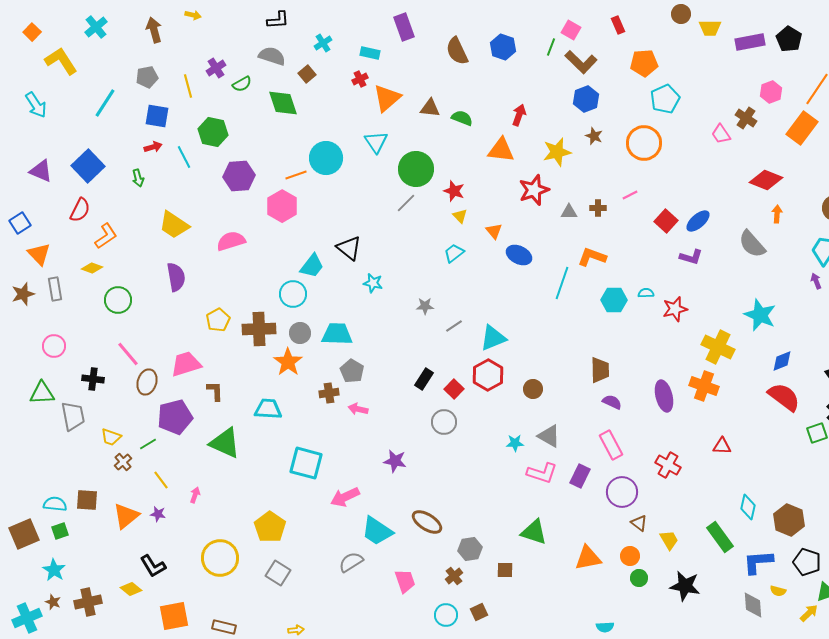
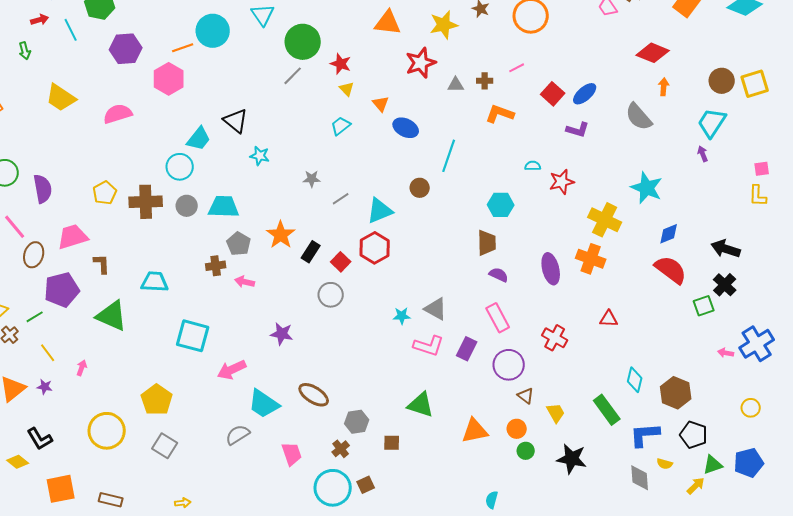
orange L-shape: (592, 257) -> (500, 114), moved
purple semicircle: (176, 277) -> (43, 189), moved
cyan hexagon: (614, 300) -> (501, 205), moved
orange star: (288, 362) -> (281, 235), moved
brown circle: (533, 389) -> (420, 188), moved
cyan circle: (446, 615) -> (333, 488), size x1.6
cyan semicircle: (605, 627) -> (492, 500), turned 108

